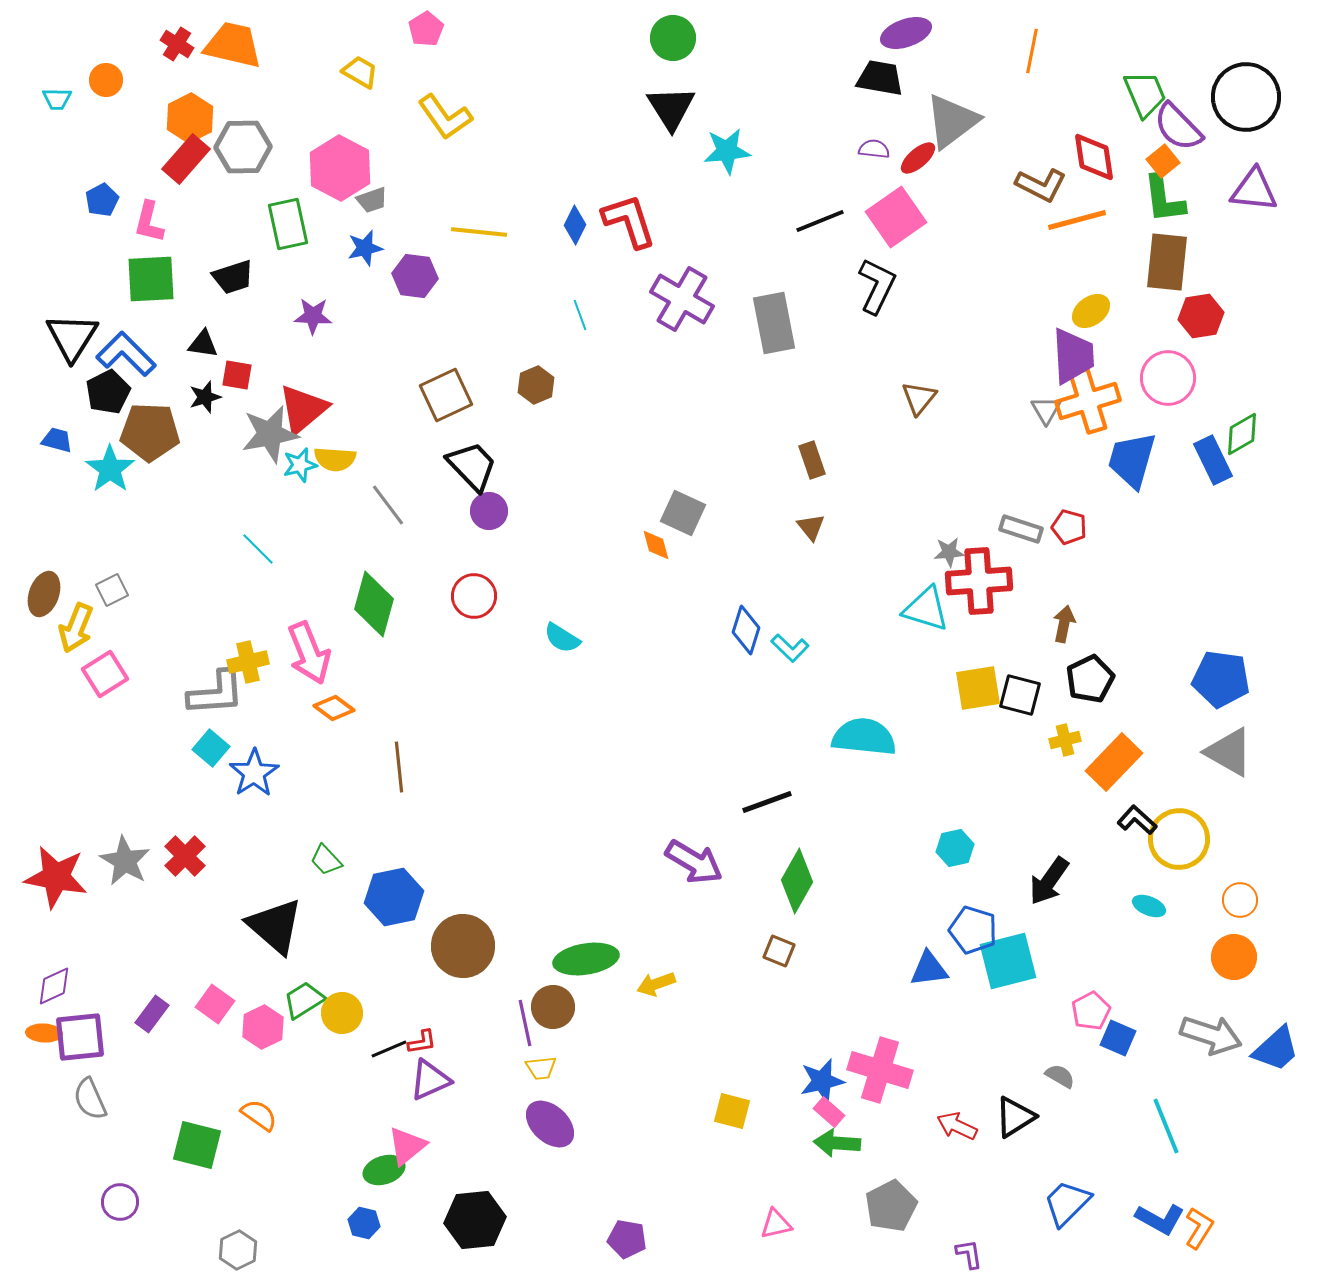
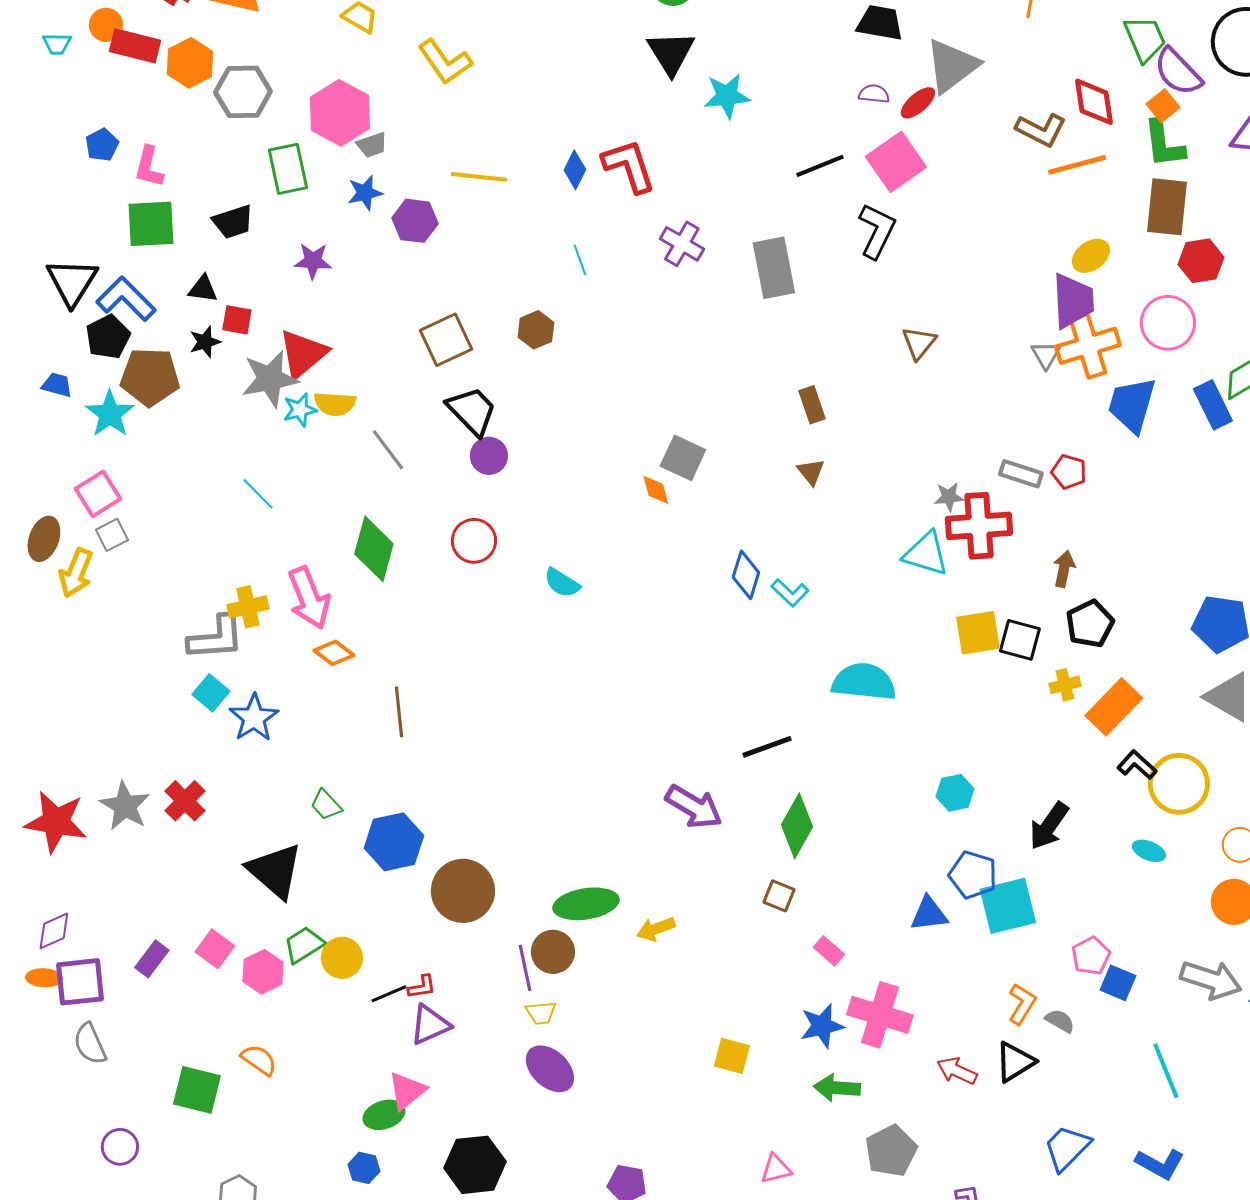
red rectangle: (186, 159) -> (135, 46), moved, turned 63
purple cross: (682, 299) -> (682, 244), size x0.7
pink square: (105, 674) -> (98, 494), moved
pink rectangle: (829, 1112) -> (829, 951), moved
orange L-shape: (1199, 1228) -> (1022, 1004), moved

